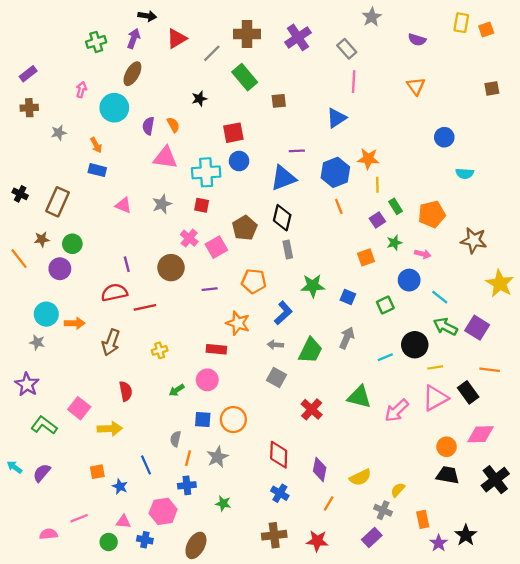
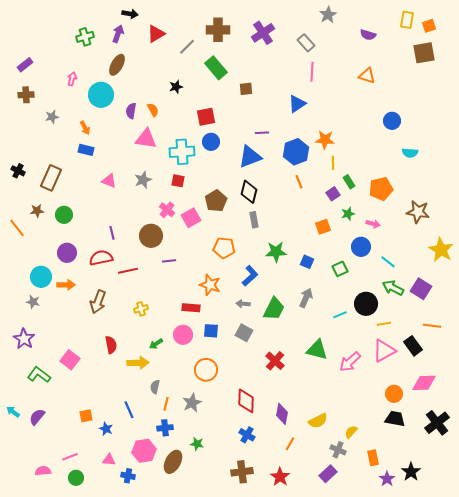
orange triangle: (416, 86) -> (367, 76), turned -36
brown square: (492, 88) -> (424, 53), moved, size x1.6
purple circle: (60, 269) -> (67, 253), moved
purple line: (210, 289) -> (169, 261), moved
blue square: (203, 420) -> (211, 331), moved
yellow arrow: (110, 429) -> (138, 363), moved
red star: (317, 541) -> (280, 477), turned 30
green circle: (109, 542) -> (76, 478), moved
brown ellipse: (196, 545) -> (173, 462), moved

